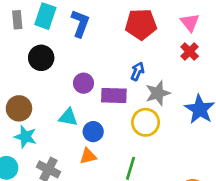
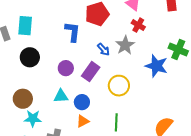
blue L-shape: (80, 23) -> (73, 32), moved
blue arrow: (137, 71) -> (103, 49), turned 128
gray star: (158, 93) -> (125, 45), moved
purple rectangle: (114, 95) -> (91, 72), turned -42

